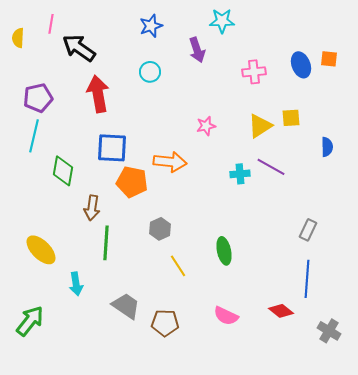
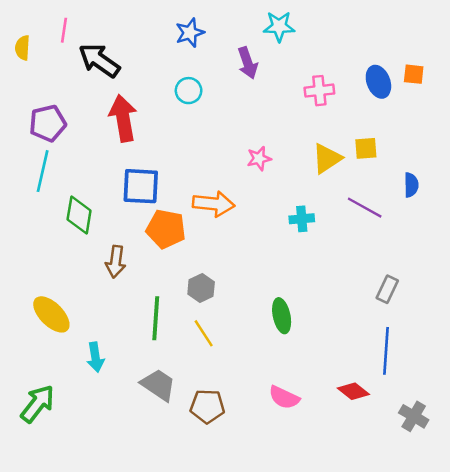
purple line: (271, 167) -> (365, 208), moved
green line: (106, 243) -> (156, 318), moved
yellow line: (178, 266) -> (204, 333), moved

